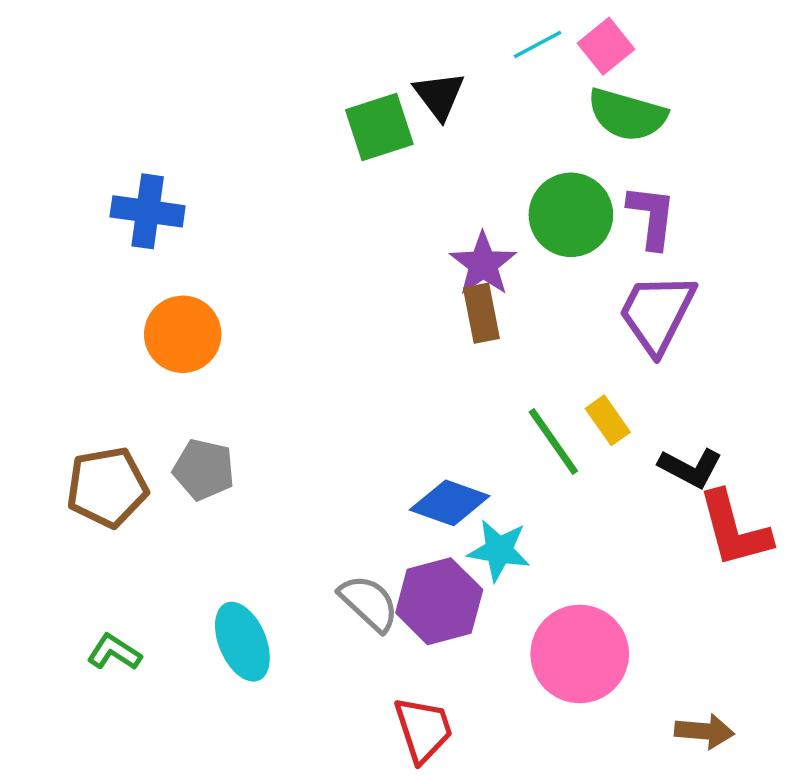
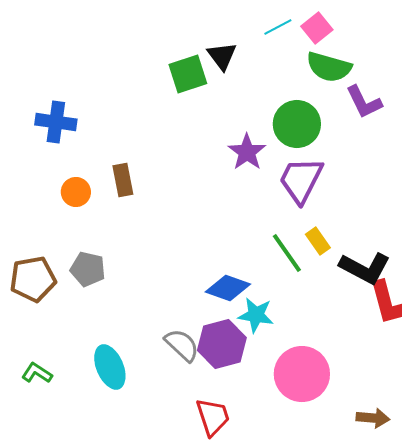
purple L-shape: (652, 217) -> (364, 102), moved, turned 147
brown rectangle: (481, 313) -> (123, 180), moved
purple trapezoid: (657, 313) -> (301, 180), moved
orange circle: (183, 334) -> (76, 192), size x0.7
black L-shape: (690, 468) -> (365, 268), size x1.4

